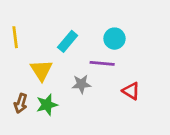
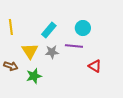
gray star: (81, 84) -> (52, 52), moved
brown arrow: (21, 103) -> (11, 66), moved, turned -88

